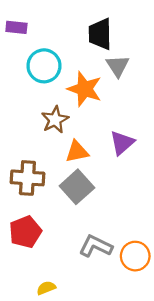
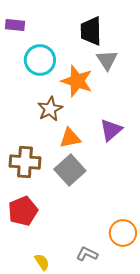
gray L-shape: (96, 246) -> (87, 254), moved, size x0.7
yellow semicircle: (46, 288) -> (42, 262), turned 78

